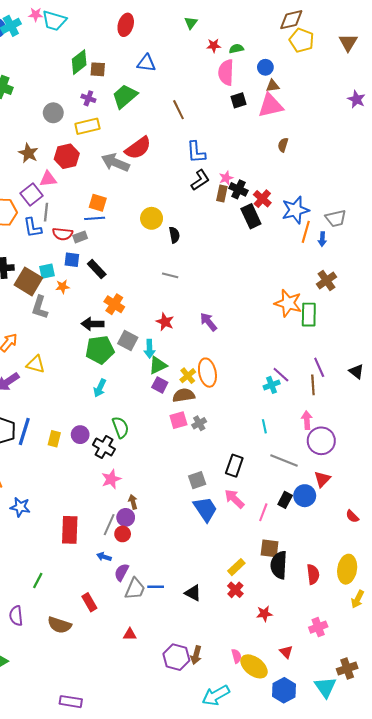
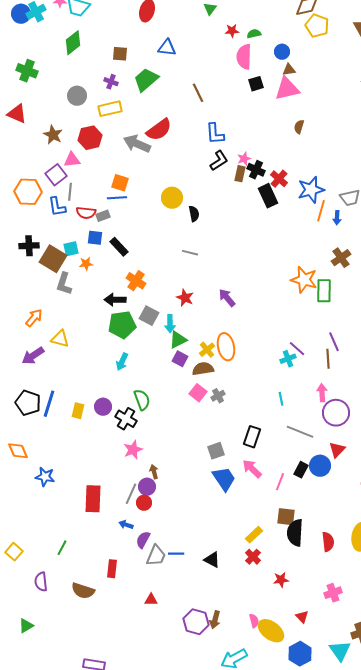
green diamond: (79, 62) -> (73, 43), moved
pink square: (178, 420) -> (198, 393), turned -36
red rectangle: (89, 602) -> (112, 569), turned 36

